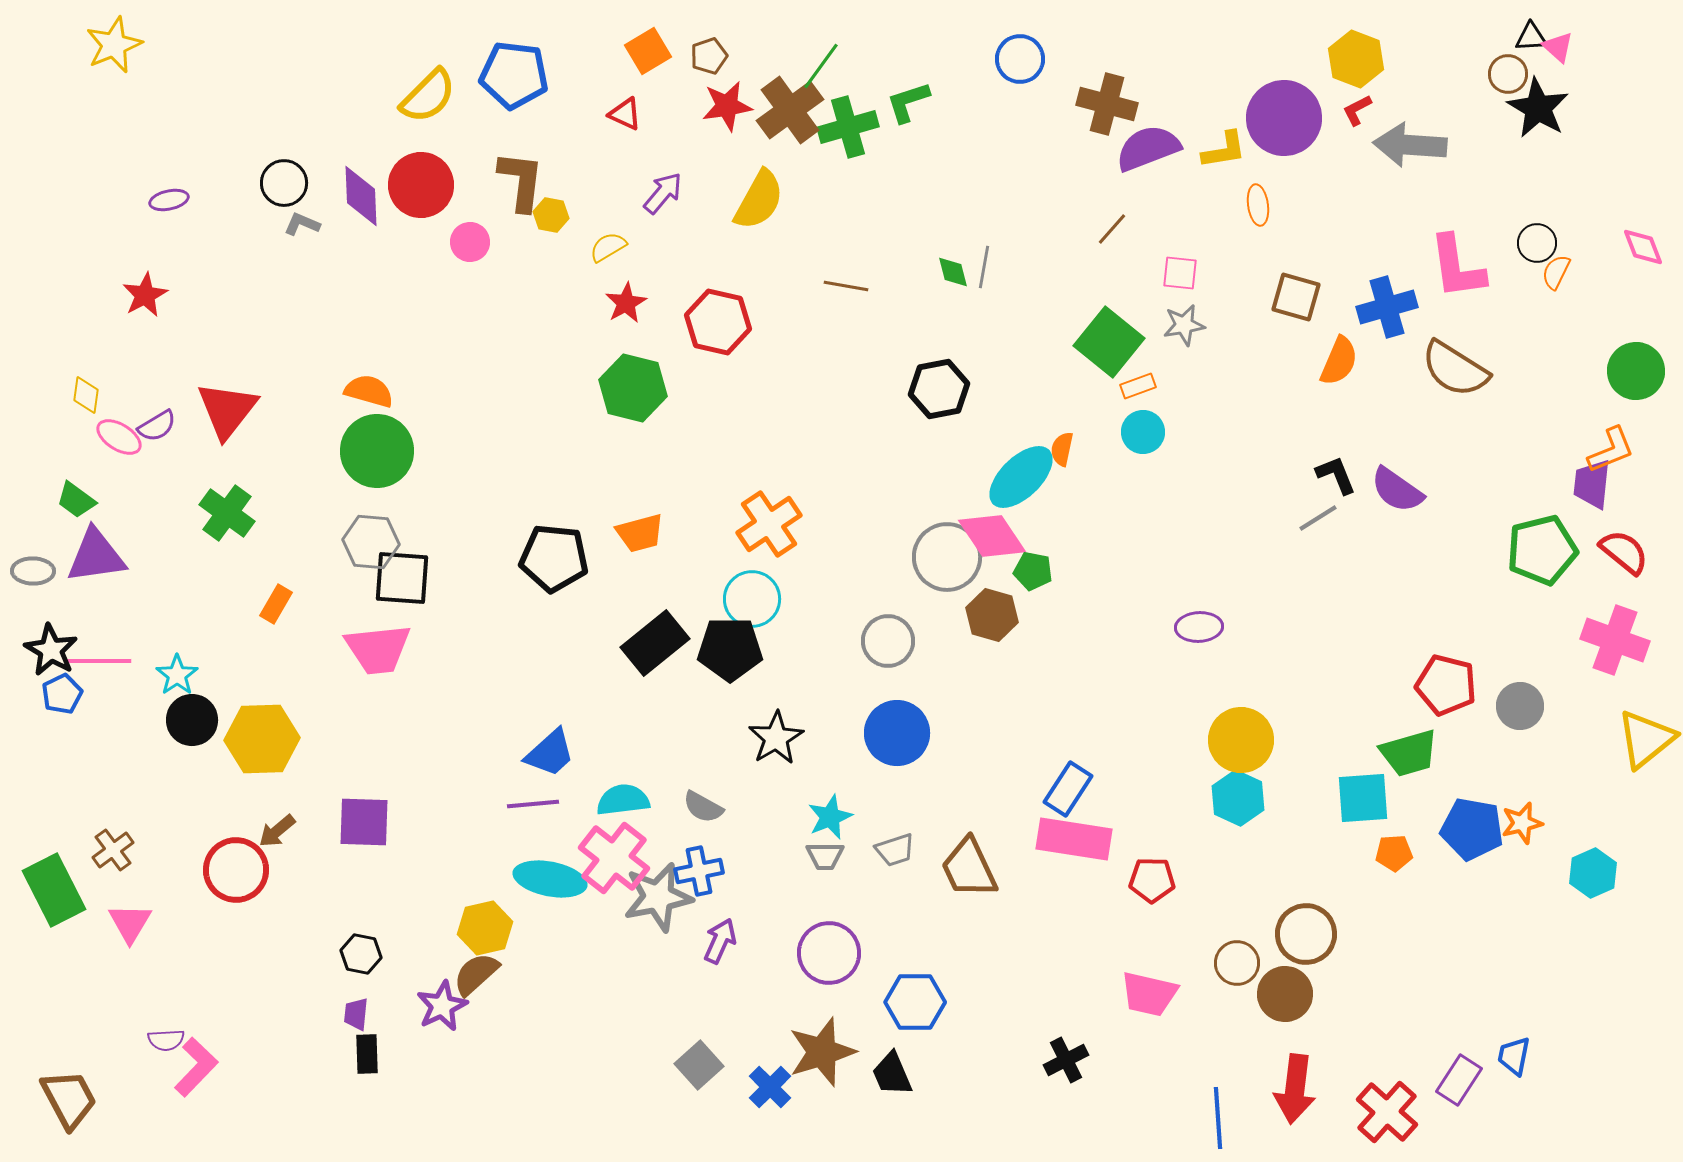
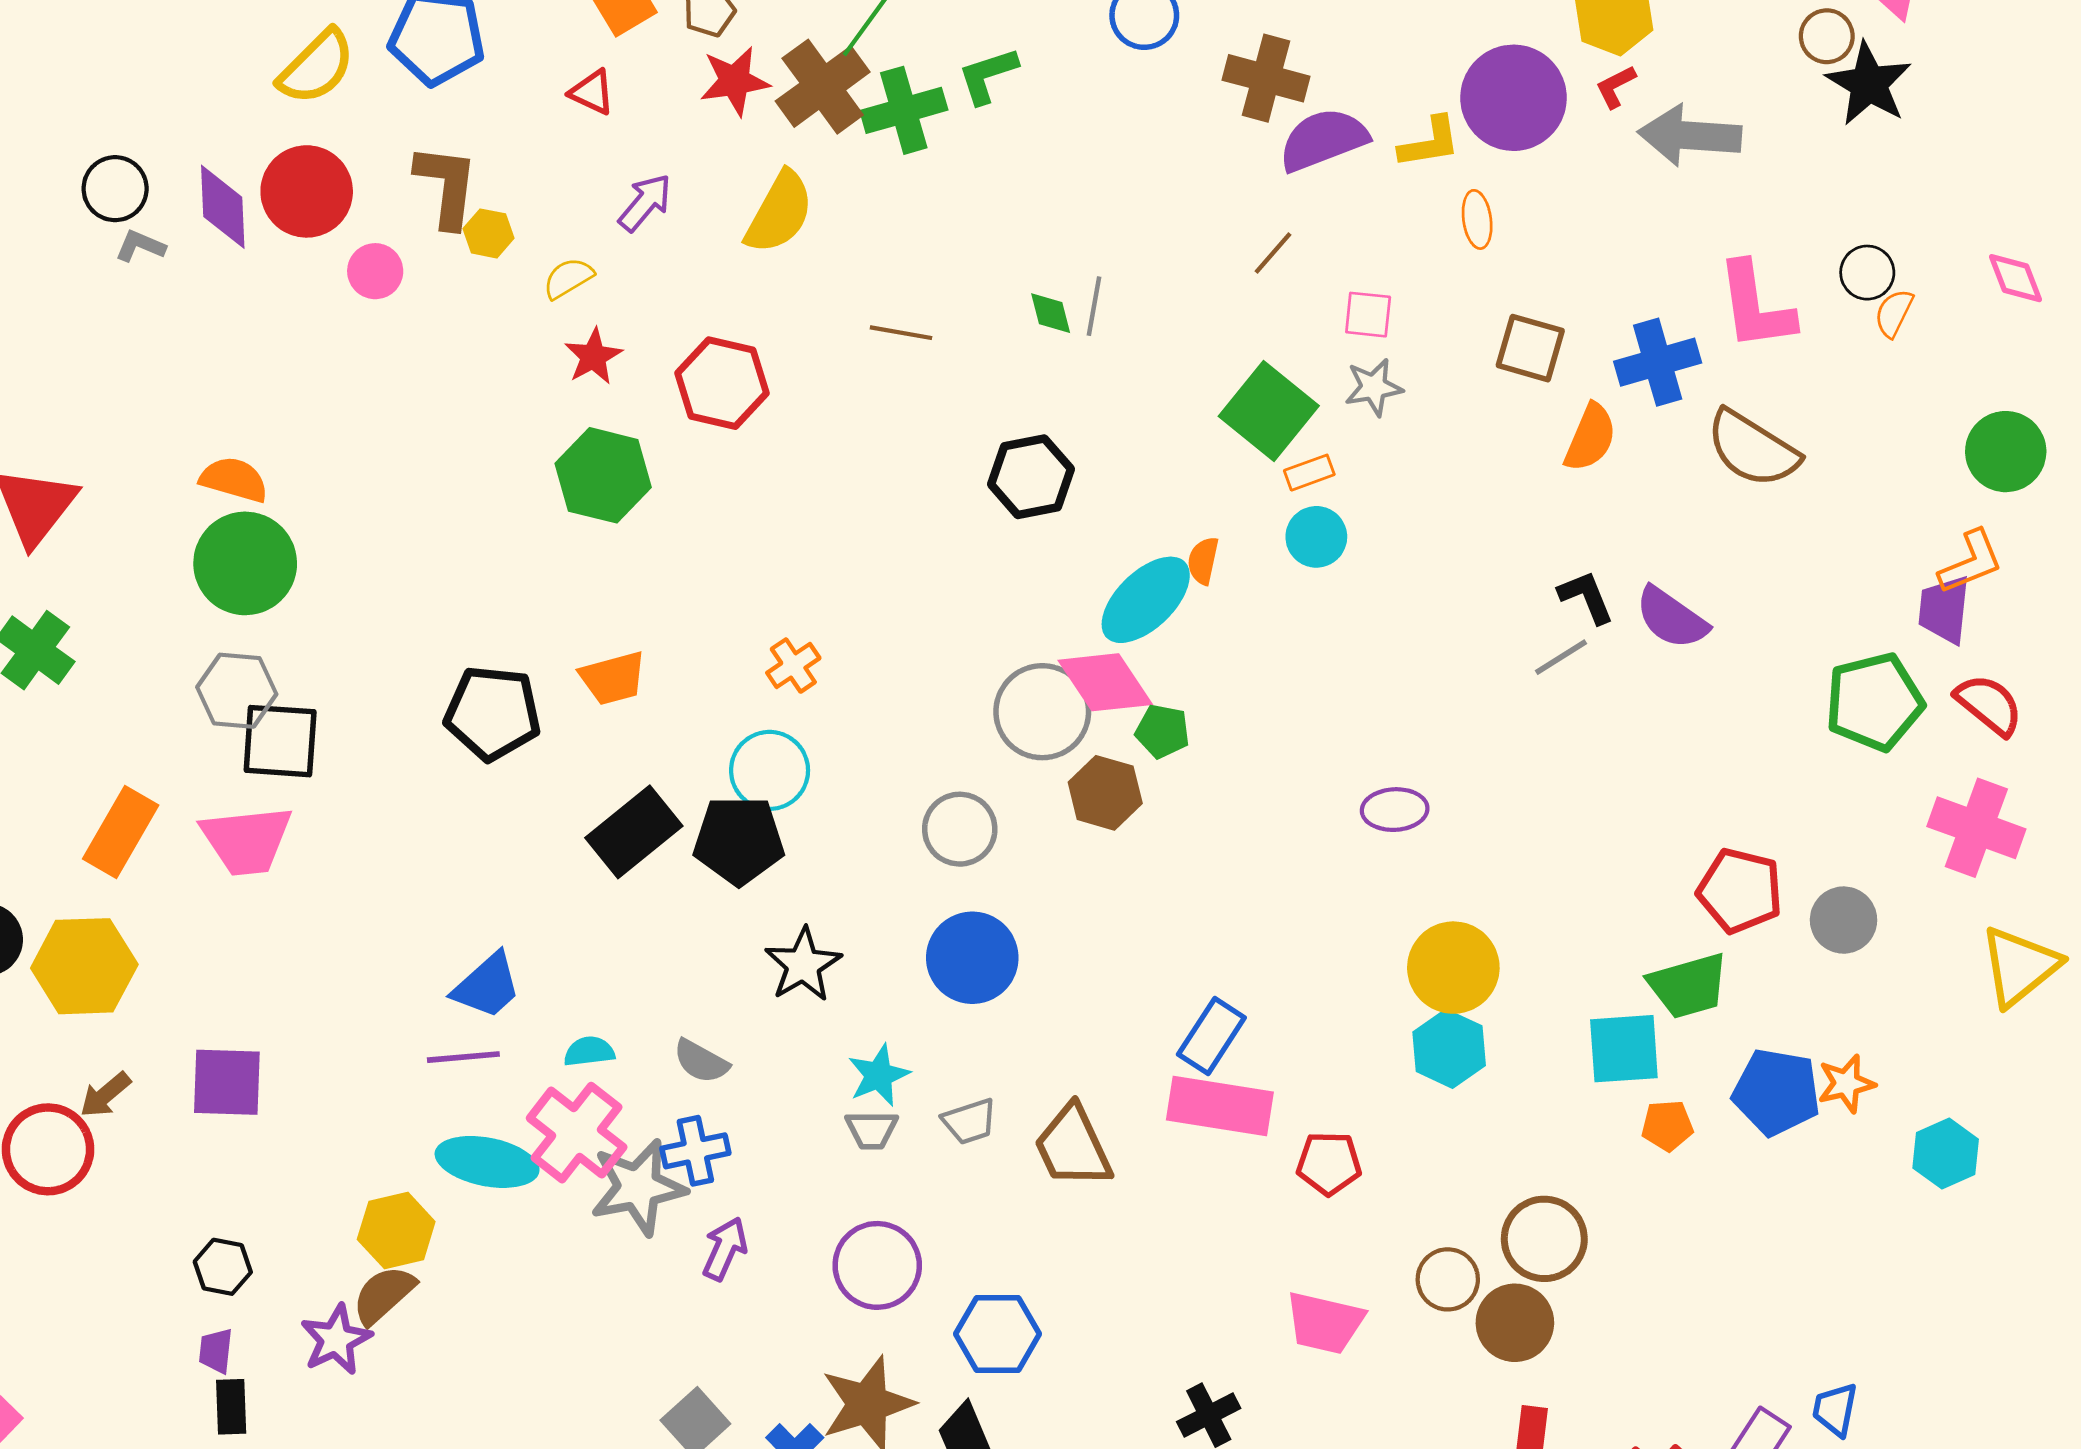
orange cross: (769, 524) -> (793, 666), size x0.6
orange rectangle: (276, 604) -> (121, 832), moved, size x1.6
cyan semicircle: (623, 800) -> (589, 1051), size x0.7

